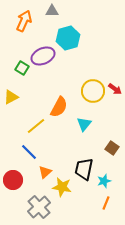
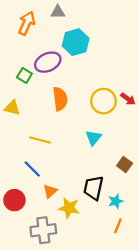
yellow triangle: (11, 97) -> (12, 108), turned 42
orange semicircle: (59, 107) -> (60, 99), moved, turned -35
yellow line: (36, 126) -> (40, 140), turned 54
gray cross: (39, 207) -> (43, 230), turned 35

